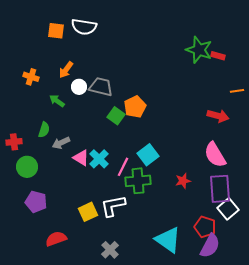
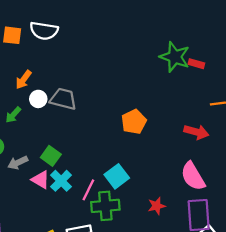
green arrow: (57, 101) -> (13, 115), turned -84
orange pentagon: (135, 107) -> (134, 122), moved
green square: (116, 116) -> (51, 156), moved

